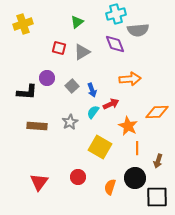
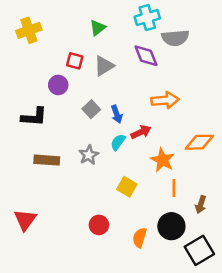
purple circle: (47, 78) -> (58, 85), moved
yellow square: (100, 147) -> (127, 187), size x0.7
red triangle: (39, 182) -> (25, 220), moved
black square: (157, 197) -> (199, 250), turned -30

